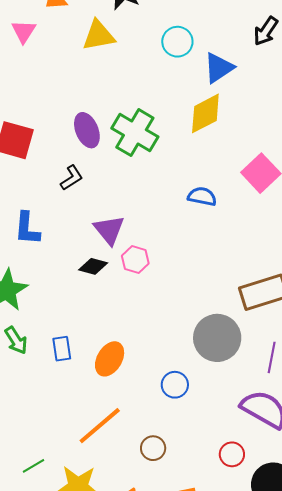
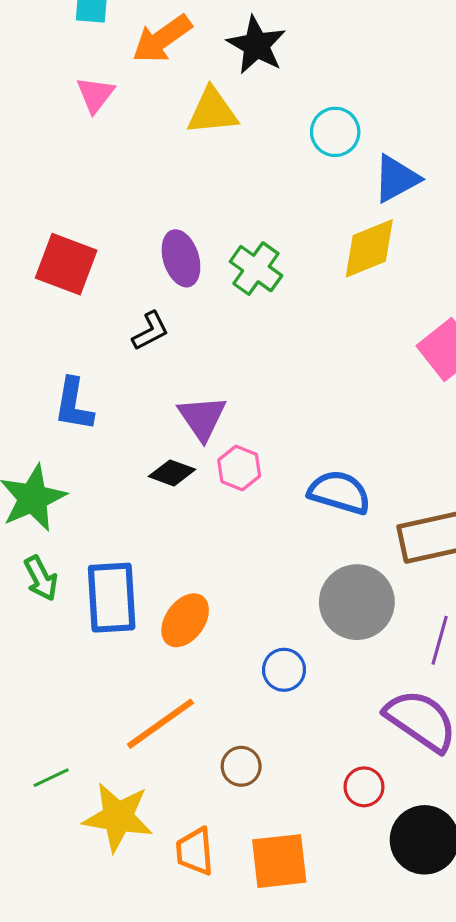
green cross: (135, 133) -> (256, 269), size x0.7
blue semicircle: (202, 196) -> (339, 492), moved, size x1.4
blue rectangle: (62, 349) -> (112, 598), size x1.8

